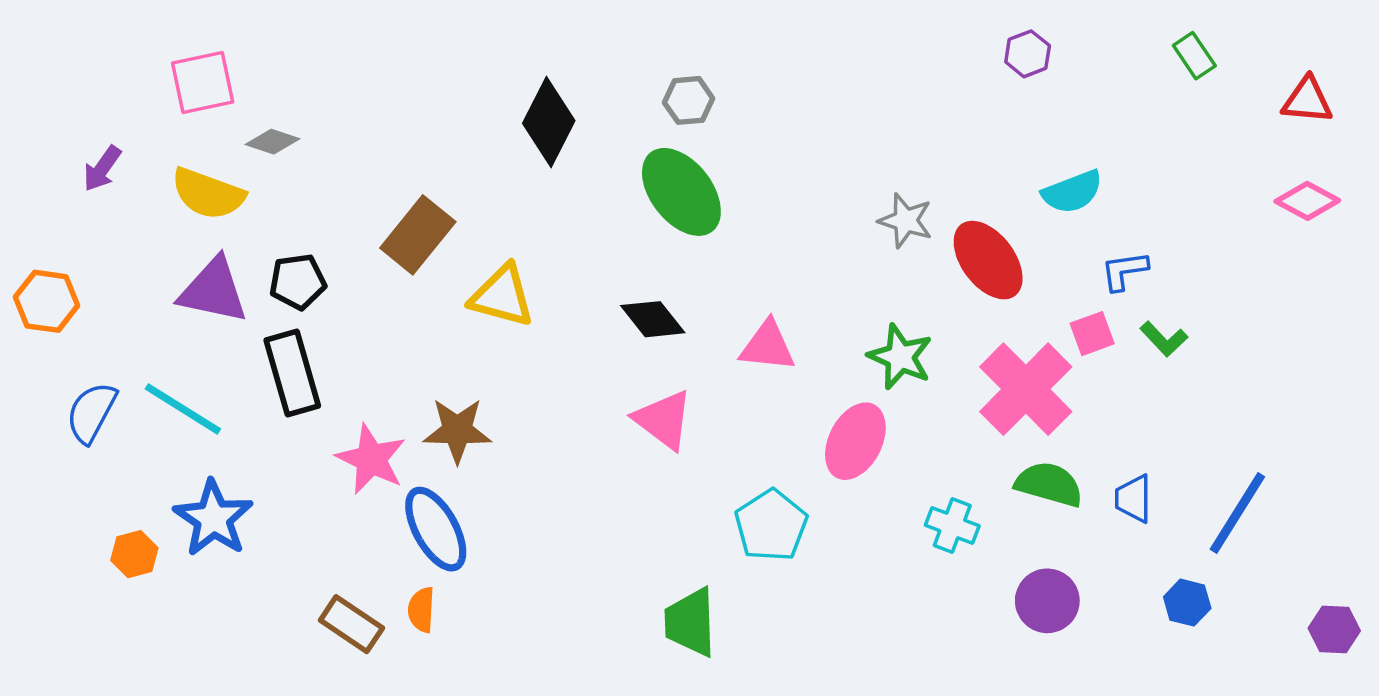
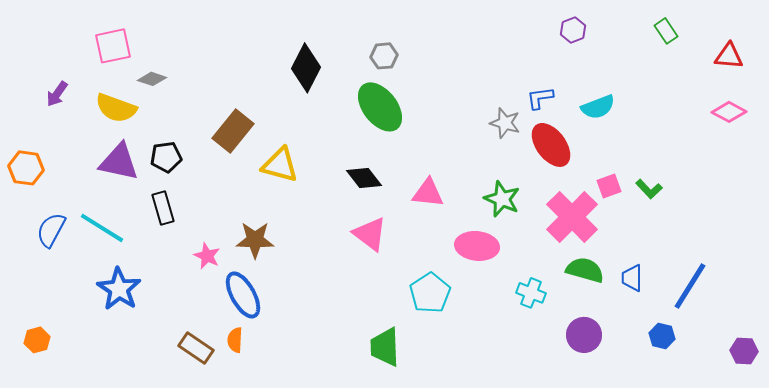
blue L-shape: (1124, 271) -> (540, 98), moved
black rectangle: (292, 373) -> (163, 208), size x0.7
pink ellipse: (855, 441) -> (477, 246), turned 69
pink star: (371, 459) -> (207, 256), size x0.7
orange hexagon: (134, 554) -> (37, 340), moved

